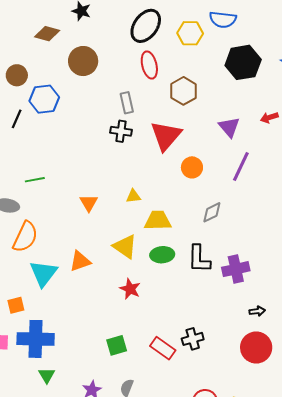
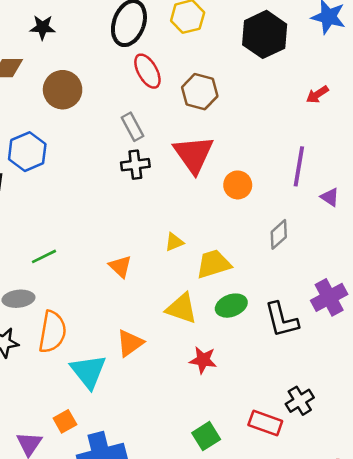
purple triangle: (229, 127) -> (330, 197), moved, size x0.7
black L-shape: (199, 259) -> (282, 320), moved

